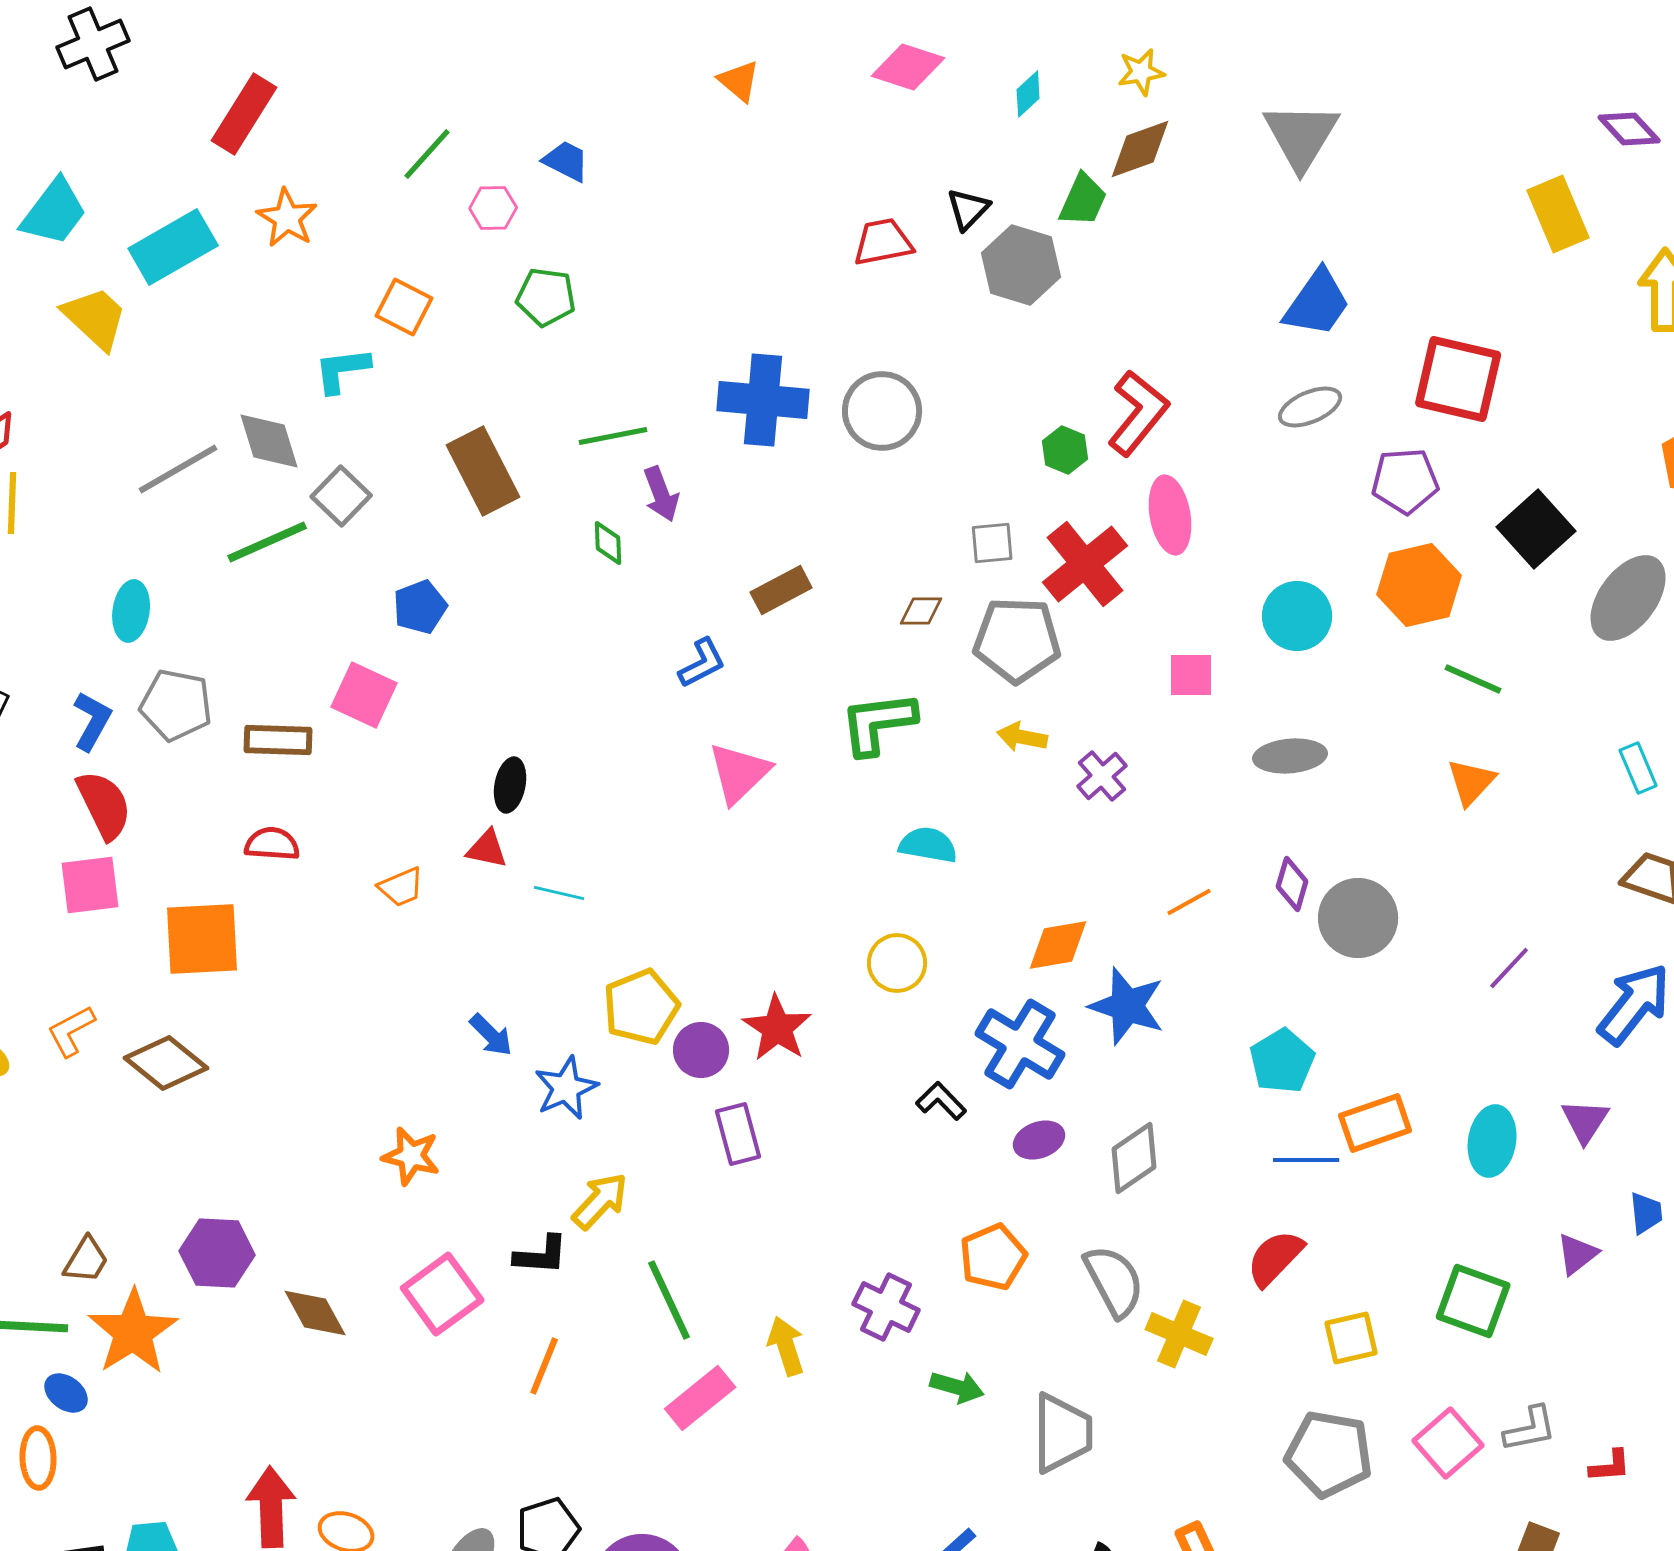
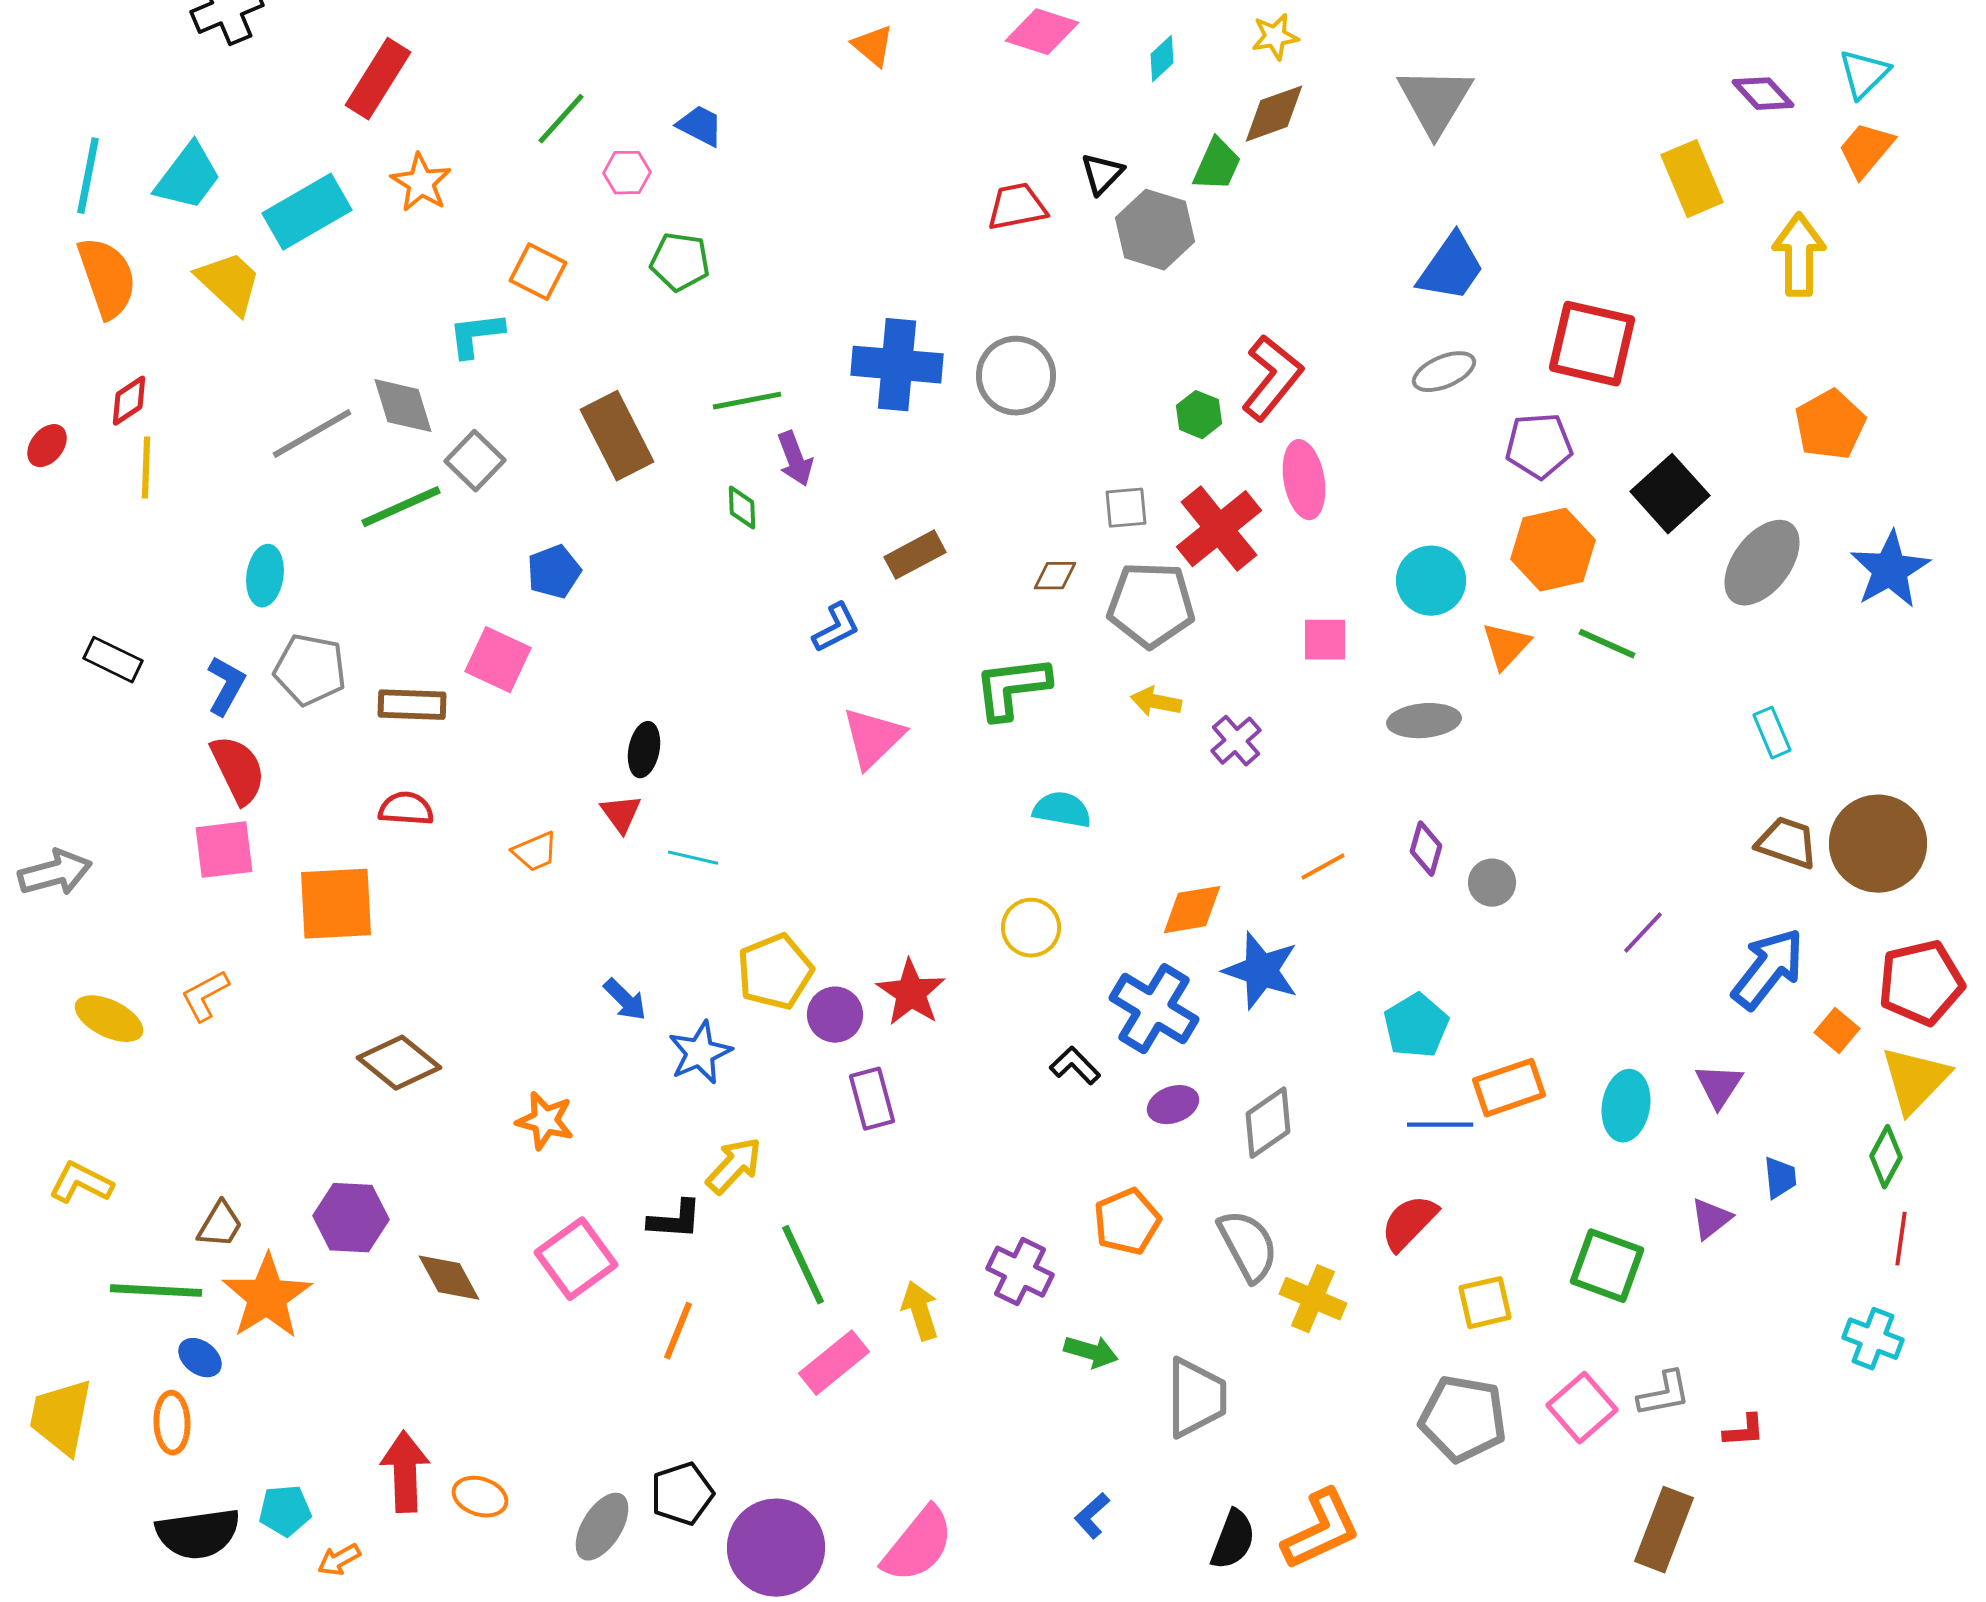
orange triangle: (1471, 782) -> (1506, 646), moved
red triangle: (487, 849) -> (621, 814), turned 42
gray circle: (1358, 918) -> (1492, 883), size x0.6
brown diamond: (166, 1063) -> (399, 1063), moved

